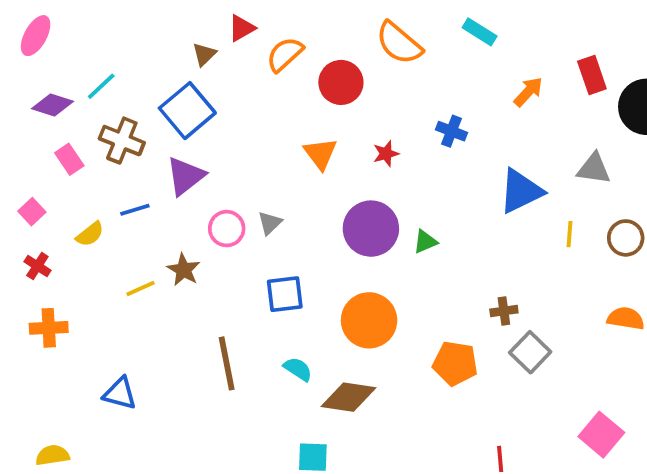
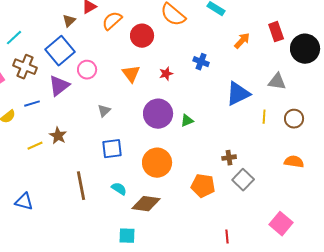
pink circle: (227, 229) -> (87, 70), moved

